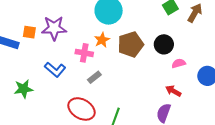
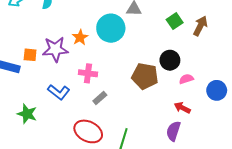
orange star: (102, 40) -> (80, 37), moved
brown pentagon: (131, 44) -> (145, 76), moved, turned 30
green star: (23, 89) -> (27, 114), turned 30

